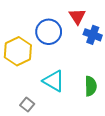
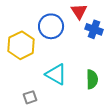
gray square: (27, 105) -> (30, 97), turned 32

